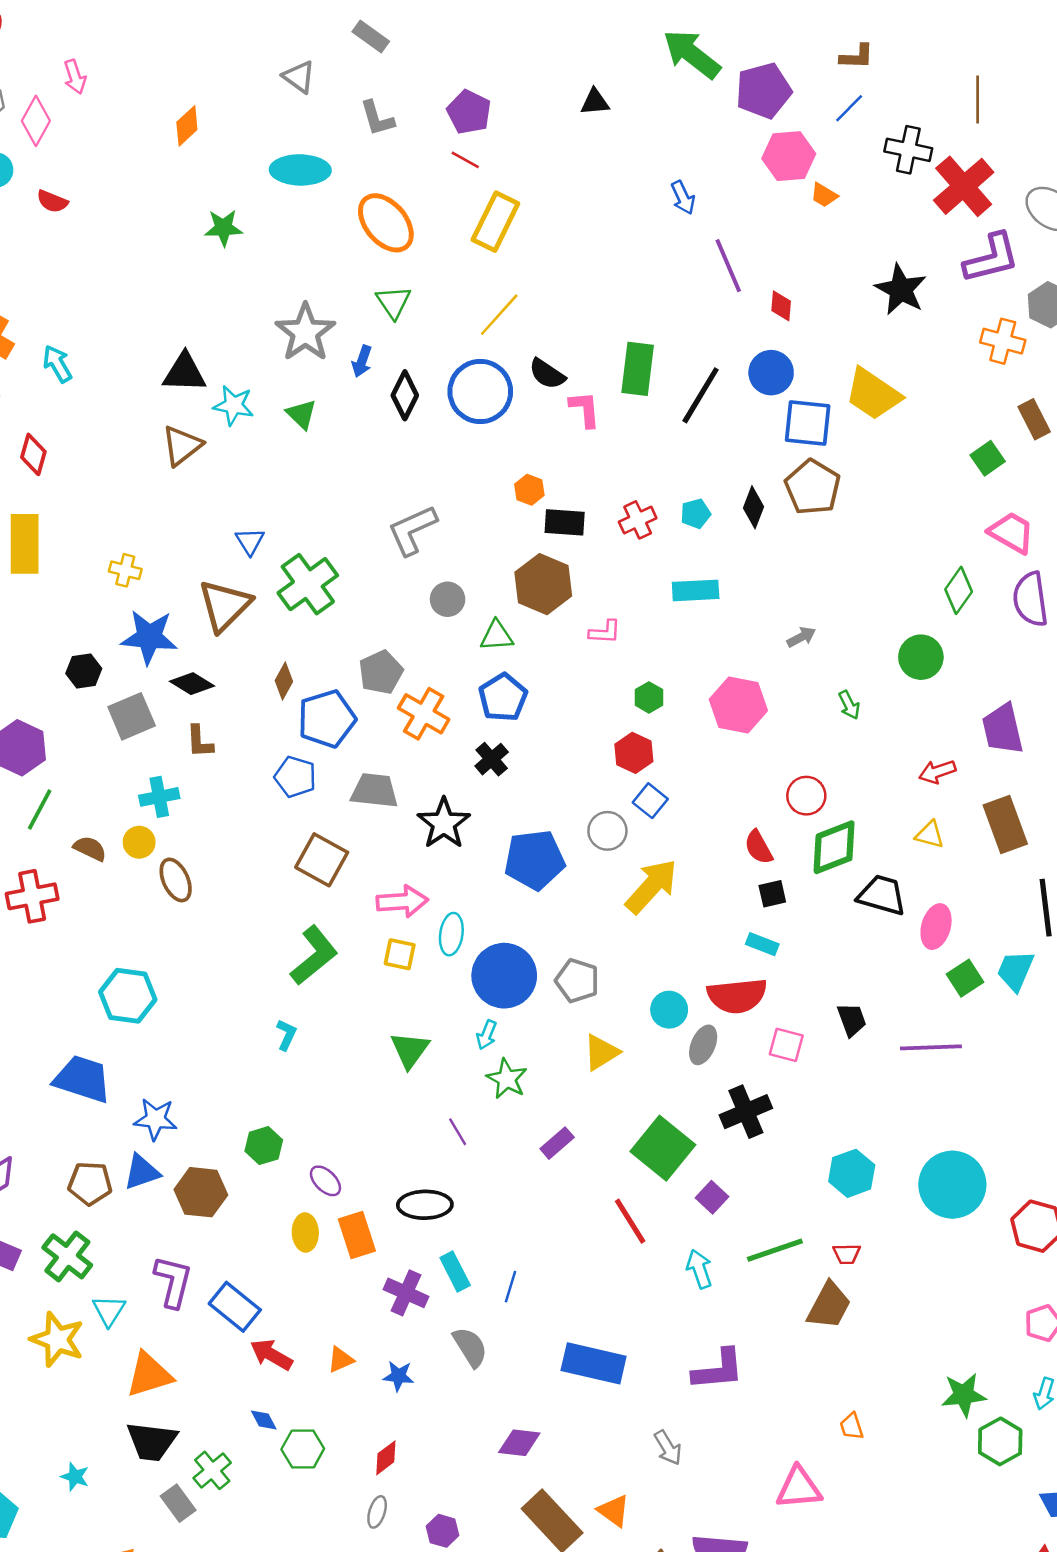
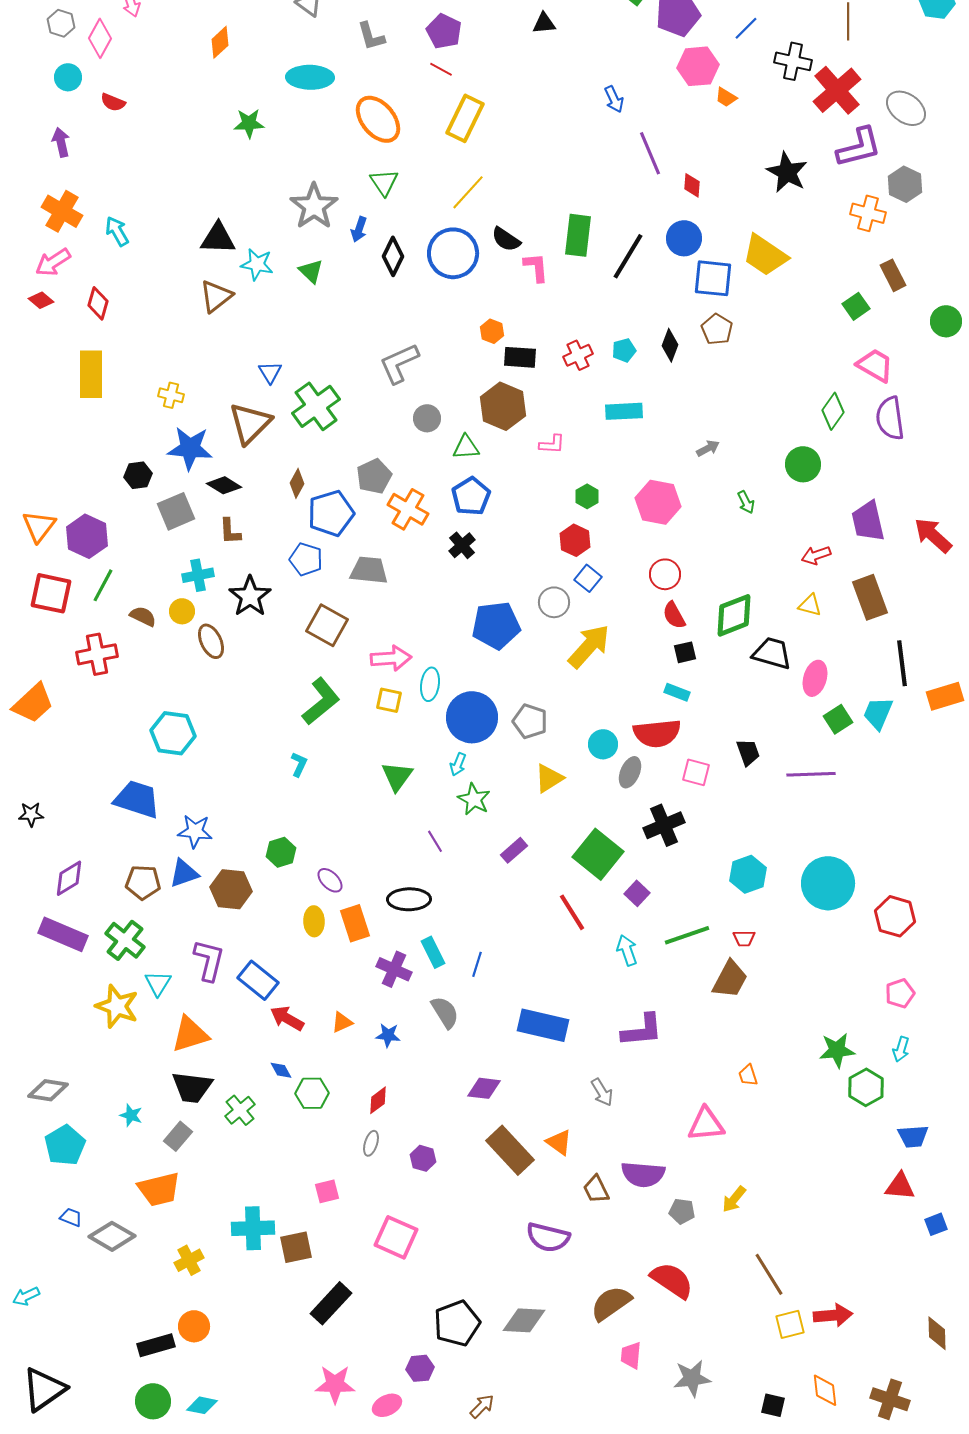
brown pentagon: (813, 487) -> (717, 329), size x0.7
red circle: (806, 796) -> (665, 574), moved
black star: (444, 823) -> (250, 596), moved
gray rectangle: (178, 1503) -> (178, 1136), moved, turned 76

